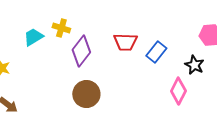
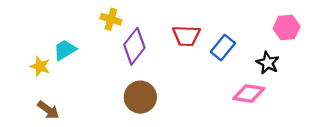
cyan trapezoid: (33, 37) -> (65, 50), moved
pink diamond: (178, 91) -> (249, 94), turned 72

